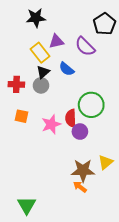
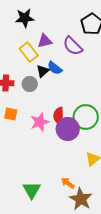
black triangle: (43, 72) -> (43, 71), moved
green circle: (91, 105) -> (86, 117), moved
purple circle: (80, 132) -> (68, 129), size x1.5
brown star: (83, 170) -> (81, 199), moved, turned 30
green triangle: (27, 205) -> (32, 190), moved

